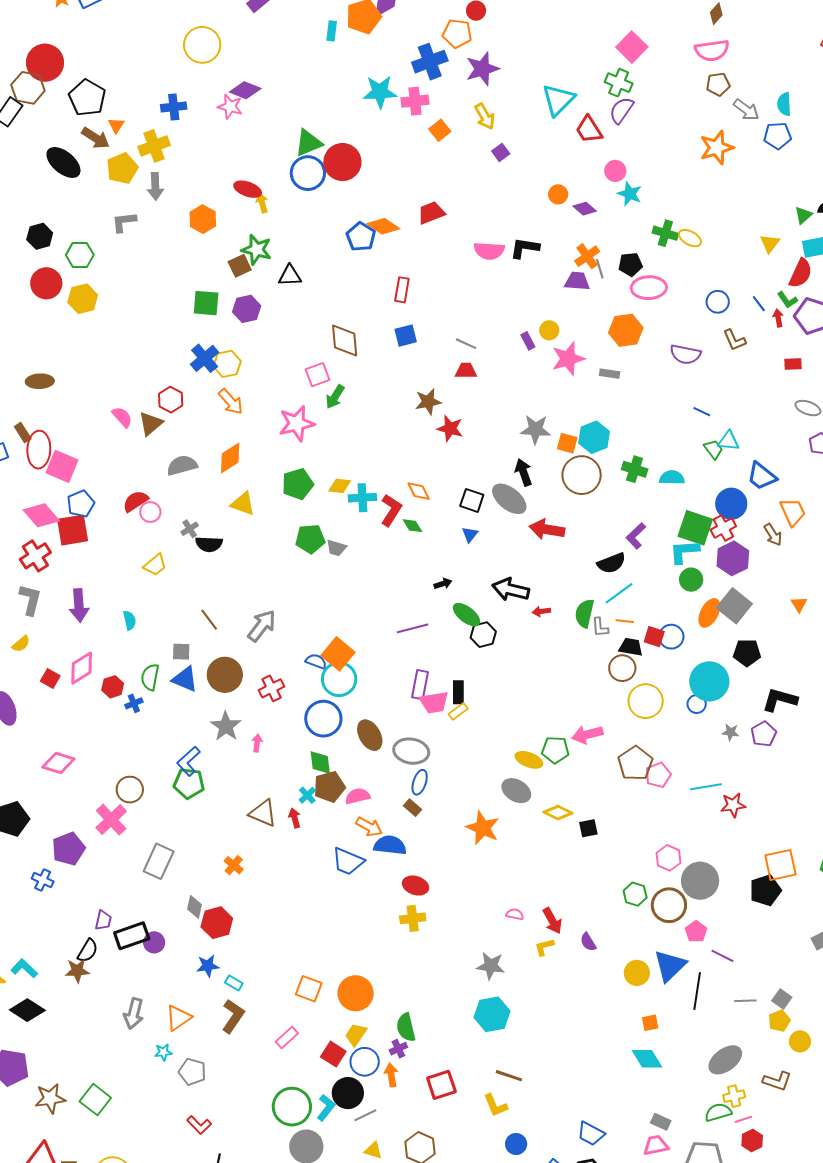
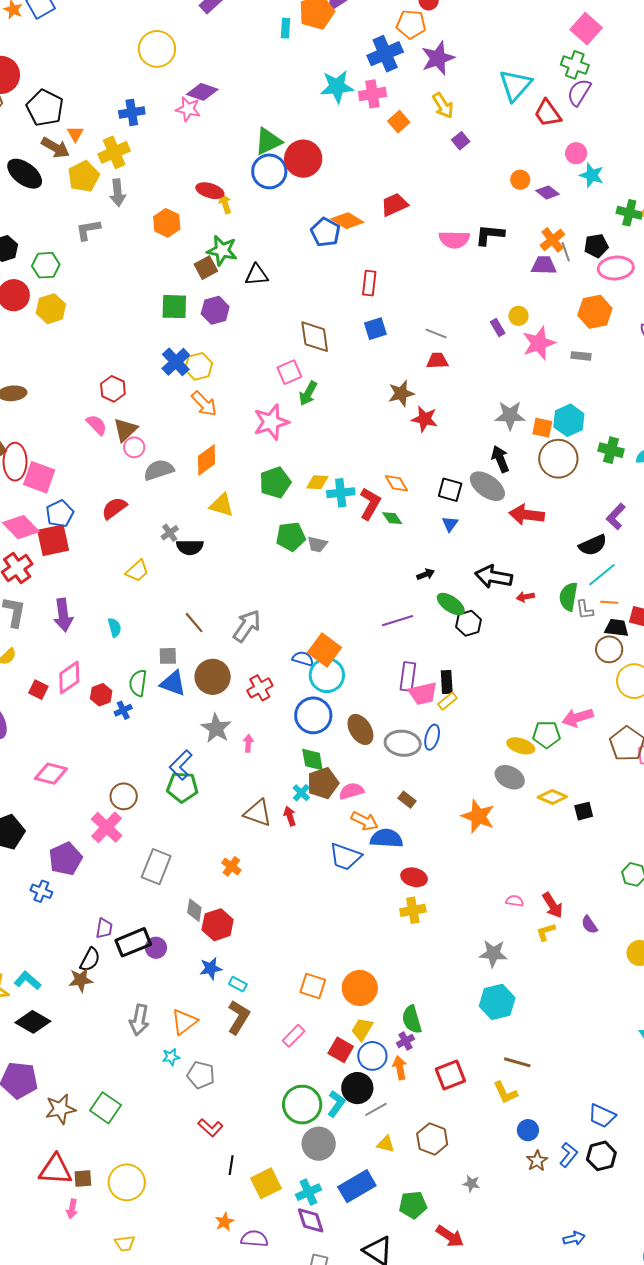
red hexagon: (171, 400) -> (113, 389), moved
pink circle: (150, 512) -> (134, 447), moved
blue ellipse: (420, 782) -> (432, 737), moved

